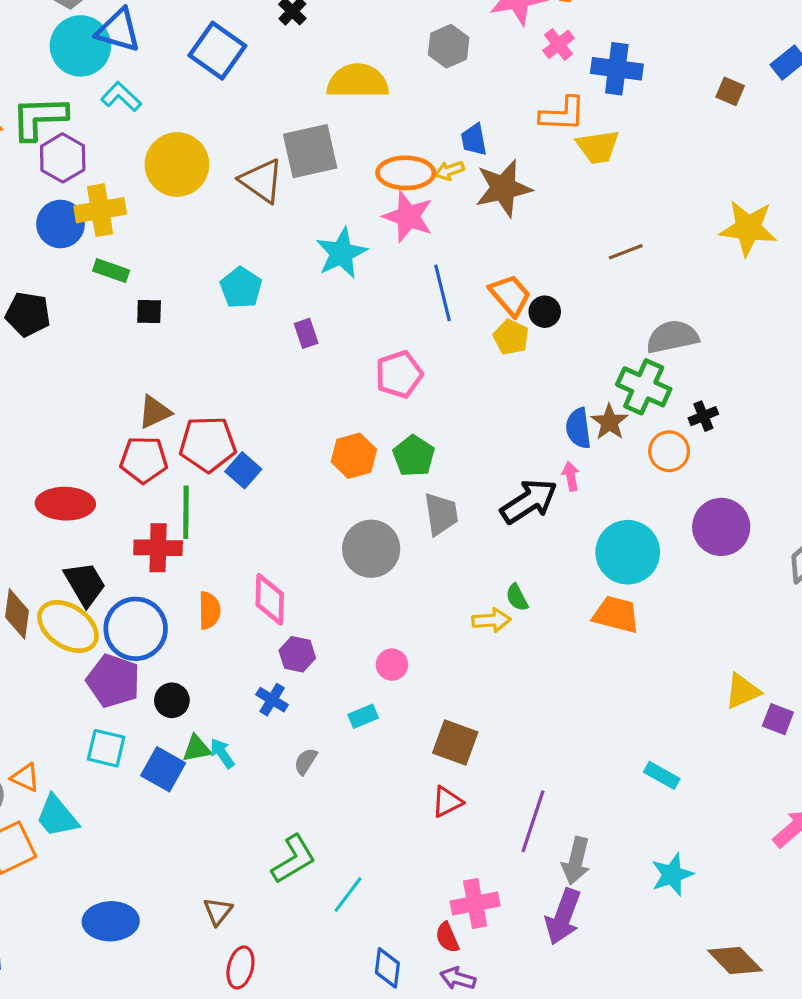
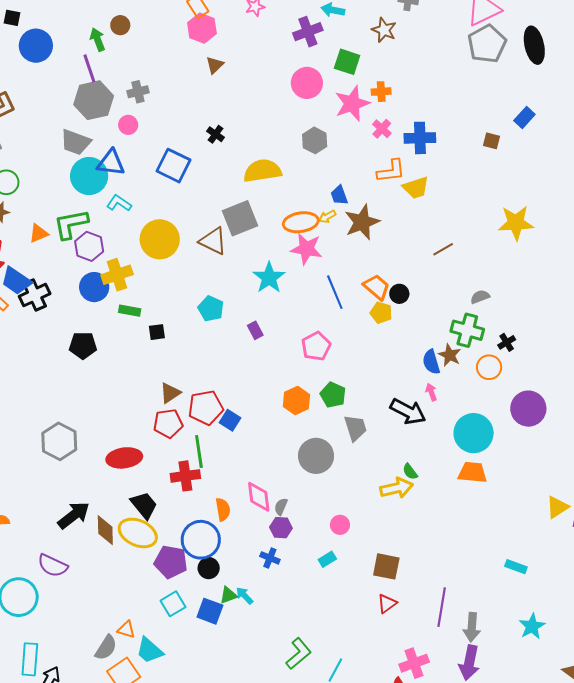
gray semicircle: (672, 337) -> (480, 297), size x0.6
black arrow: (529, 501) -> (408, 412), turned 69
yellow arrow: (491, 620) -> (397, 488), size x1.4
blue circle: (136, 629) -> (201, 540), moved
cyan square: (106, 748) -> (173, 604), turned -35
gray semicircle: (306, 761) -> (281, 507), moved

